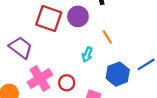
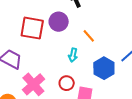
red circle: (67, 83) -> (67, 83), moved

